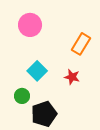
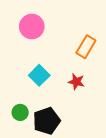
green circle: (22, 96) -> (20, 112), moved

